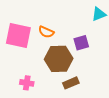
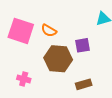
brown rectangle: (71, 83) -> (84, 84), moved

